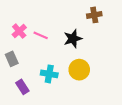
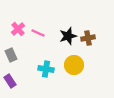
brown cross: (94, 15) -> (88, 38), moved
purple rectangle: (22, 87) -> (10, 81), moved

